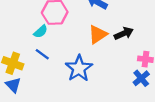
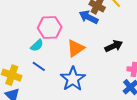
orange triangle: (98, 34) -> (76, 48), moved

